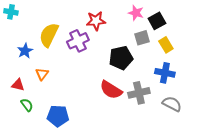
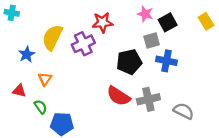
yellow rectangle: (166, 45) -> (206, 21), moved
blue cross: (165, 73) -> (167, 61), moved
green semicircle: (27, 105) -> (41, 107), moved

